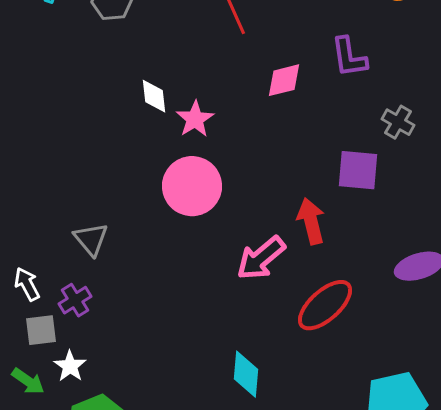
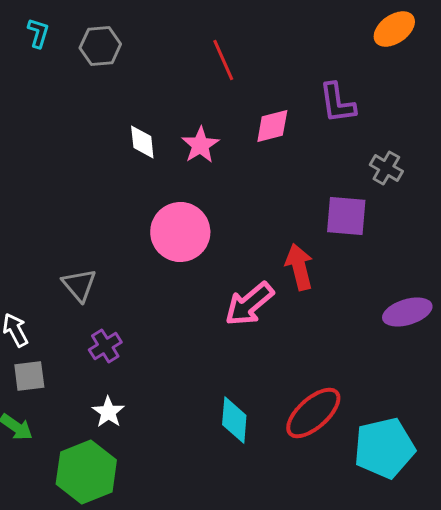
pink star: (195, 119) -> (200, 145), moved
purple cross: (75, 300) -> (105, 346), moved
red ellipse: (325, 305) -> (313, 413), moved
white star: (70, 366) -> (108, 412), moved

